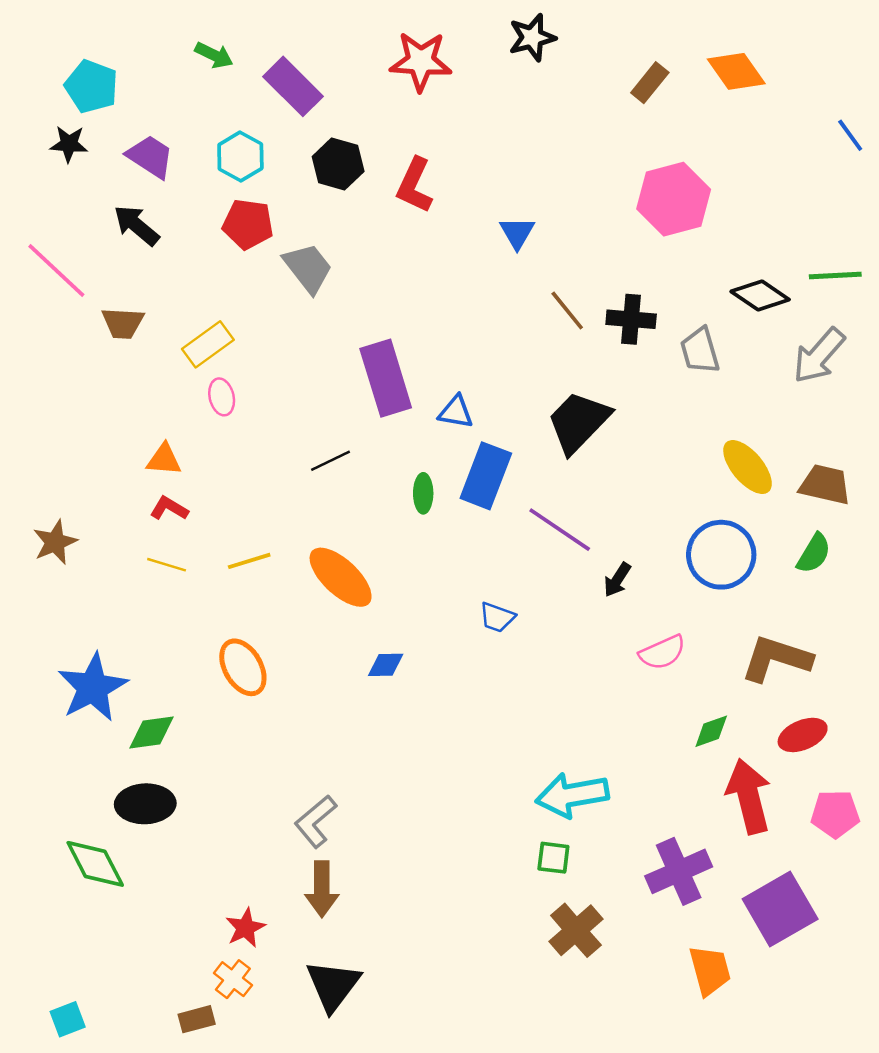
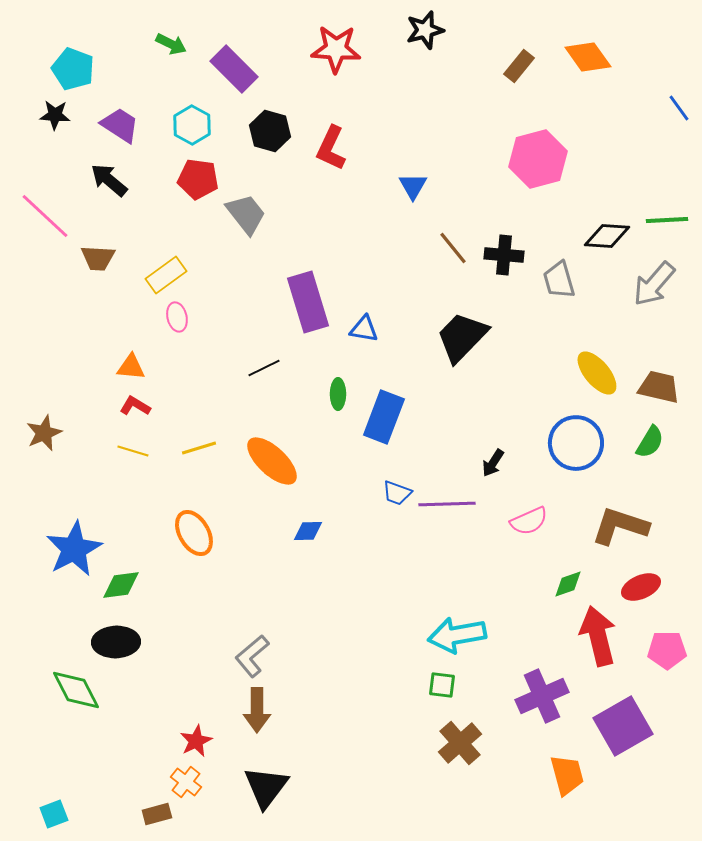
black diamond: (760, 295) -> (607, 236), turned -30
blue rectangle: (486, 476) -> (384, 417), moved
purple line: (560, 530) -> (447, 504), moved, turned -36

